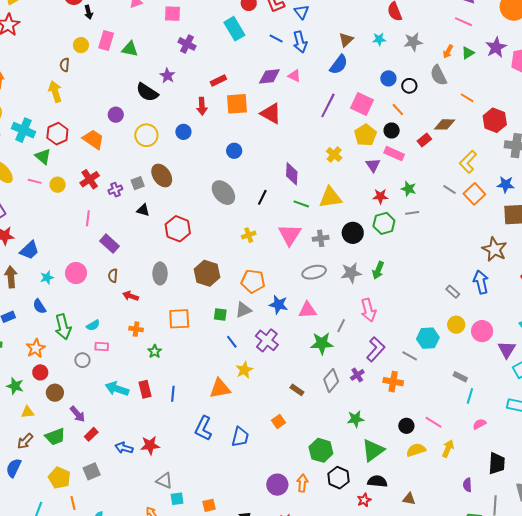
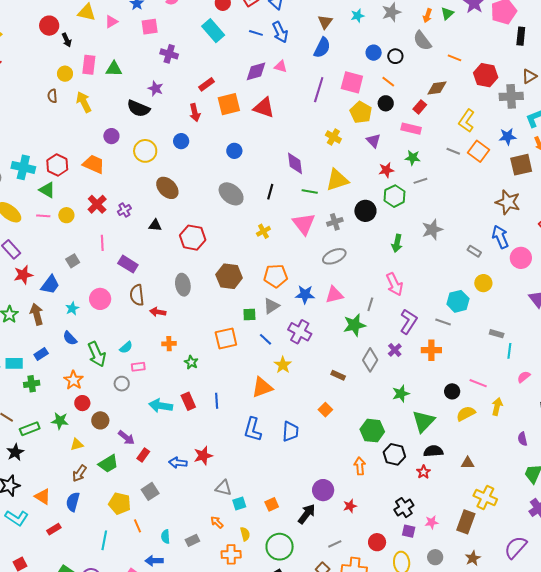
yellow arrow: (55, 92) -> (84, 102), moved
pink rectangle: (394, 154) -> (411, 129), moved
gray square: (138, 183) -> (73, 261), moved
gray star: (351, 273) -> (432, 230), moved
brown semicircle: (113, 276) -> (137, 295), size x1.5
orange square: (179, 319) -> (226, 339), moved
pink circle: (482, 331) -> (521, 258), moved
purple circle: (277, 485) -> (323, 490), moved

